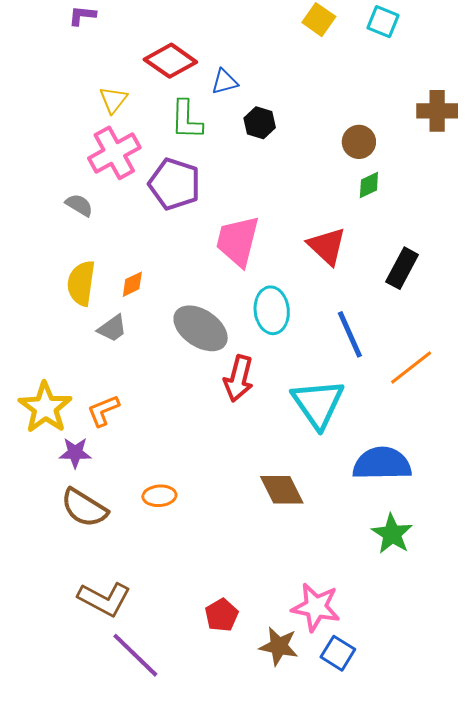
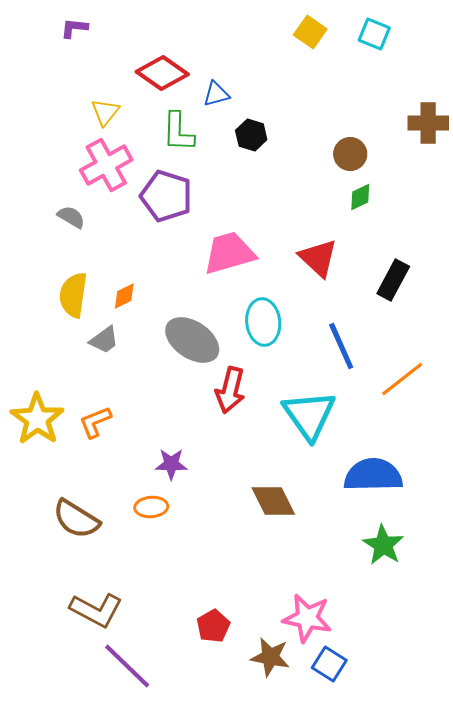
pink trapezoid: (238, 241) -> (229, 253), turned 60
purple star: (75, 453) -> (171, 464), moved

